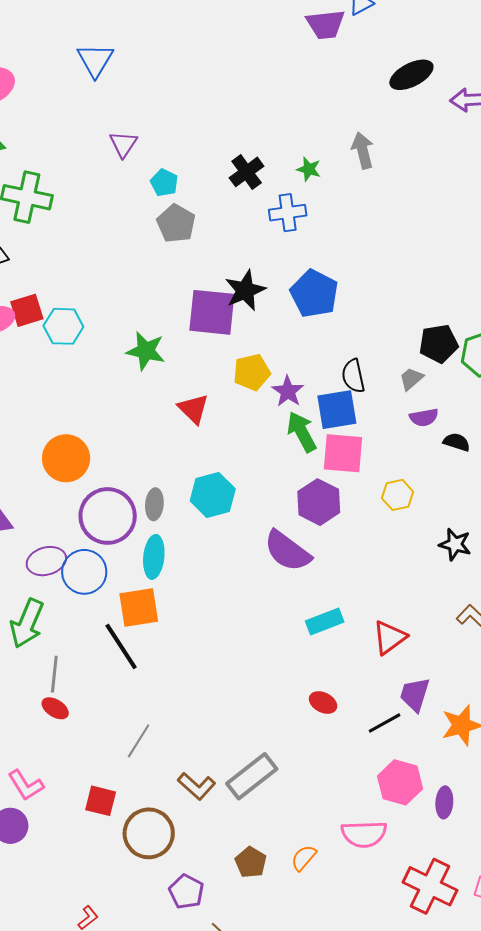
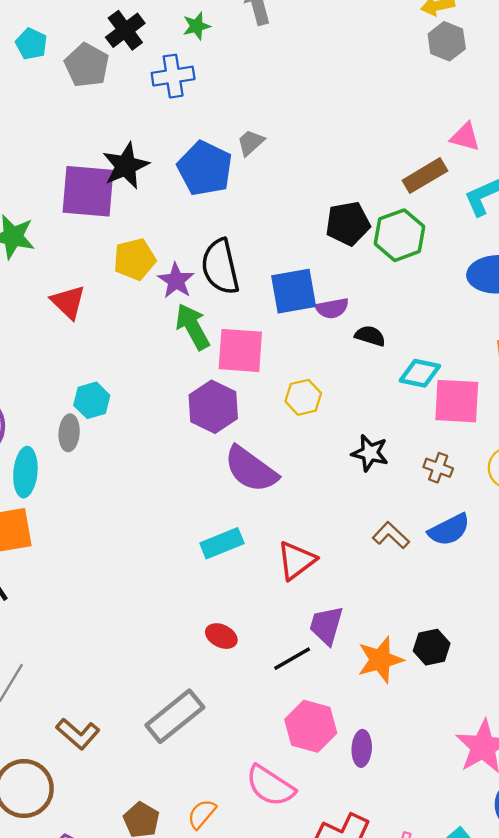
green star: (309, 169) -> (196, 26), turned -30
gray pentagon: (176, 223) -> (87, 65), moved
black semicircle: (353, 376) -> (220, 267), moved, size x1.4
gray trapezoid: (411, 379) -> (251, 143), moved
blue square: (337, 410) -> (294, 291), moved
cyan hexagon: (213, 495) -> (92, 400), size x0.7
gray ellipse: (154, 504) -> (69, 433), moved
purple semicircle: (287, 551) -> (251, 469), moved
gray rectangle: (252, 776) -> (175, 716), moved
pink semicircle: (364, 834) -> (270, 786), turned 36

